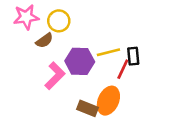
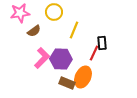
yellow circle: (59, 21) -> (54, 12), moved
yellow line: (108, 52) -> (74, 30), moved, turned -54
purple hexagon: (80, 61) -> (61, 59), moved

